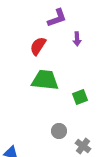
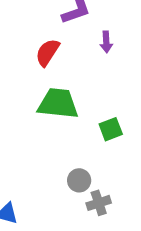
gray cross: (83, 146) -> (99, 203), moved, turned 35

